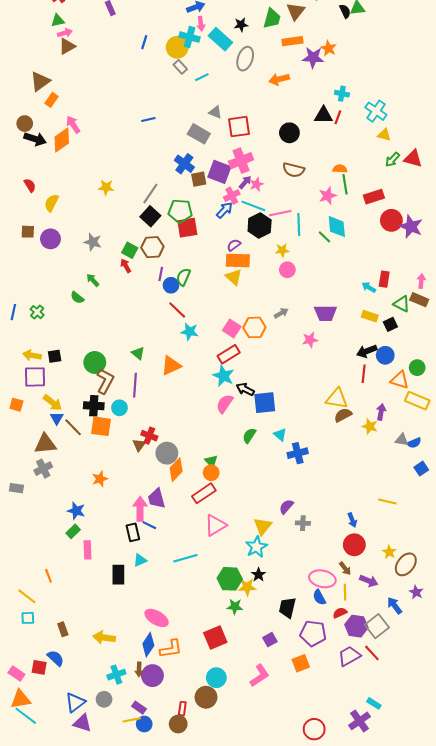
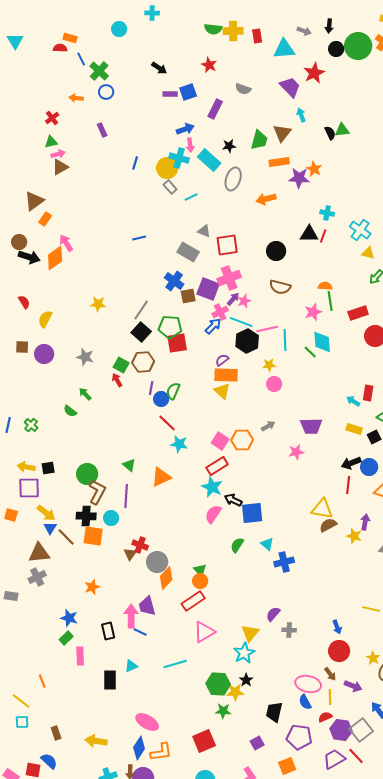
black rectangle: (133, 532) -> (108, 631), moved

